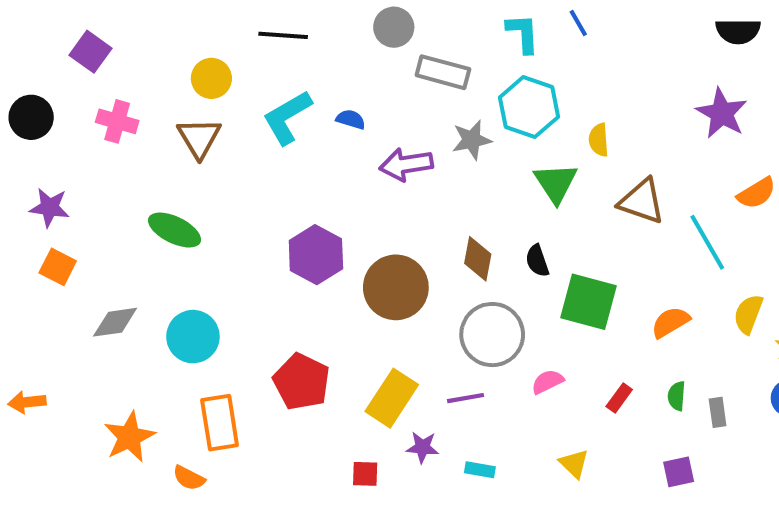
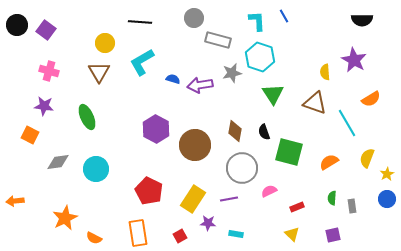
black circle: (31, 117) -> (17, 25), moved
blue semicircle: (351, 119) -> (173, 79), moved
pink cross: (117, 121) -> (49, 71), moved
yellow semicircle: (599, 140) -> (325, 72), moved
purple star: (50, 207) -> (44, 106), moved
green ellipse: (175, 230) -> (87, 117), turned 40
red rectangle: (619, 398) -> (297, 207), moved, turned 32
orange rectangle: (220, 423) -> (138, 233), moved
yellow triangle: (574, 464) -> (292, 234), moved
red square: (365, 474) -> (180, 236), turned -32

